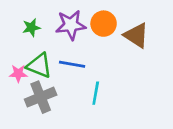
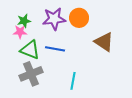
brown triangle: (136, 35) -> (104, 42), moved
pink star: (18, 73) -> (20, 32), moved
cyan line: (96, 93) -> (73, 81), moved

